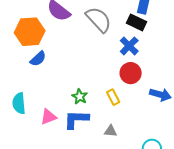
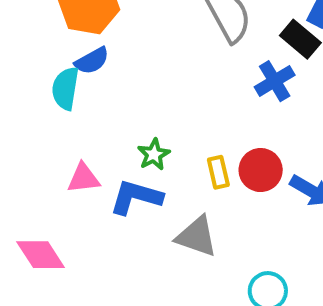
red circle: (131, 73) -> (261, 170), moved
cyan semicircle: (19, 103) -> (65, 88), moved
gray triangle: (111, 131) -> (197, 236), size x1.6

